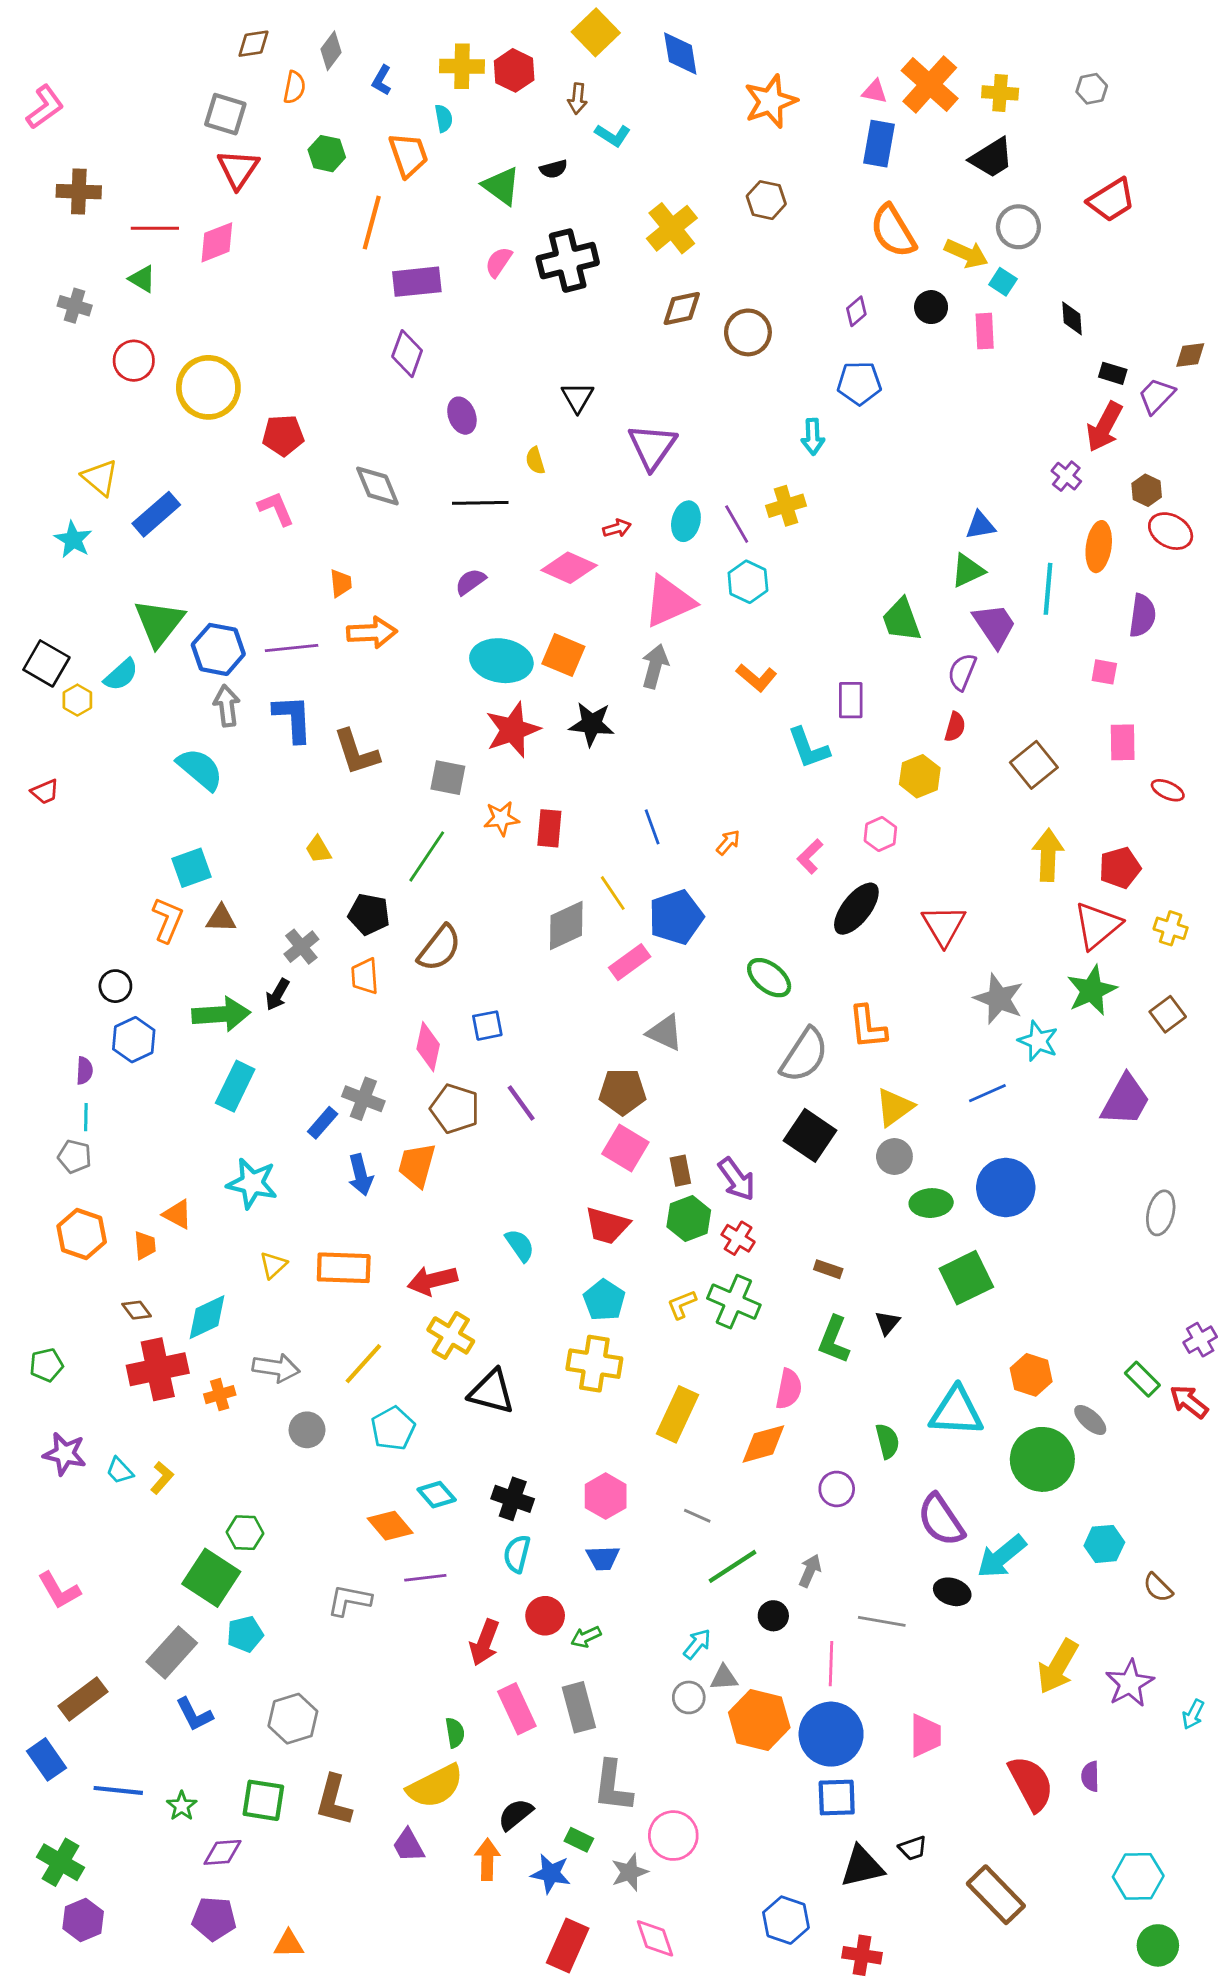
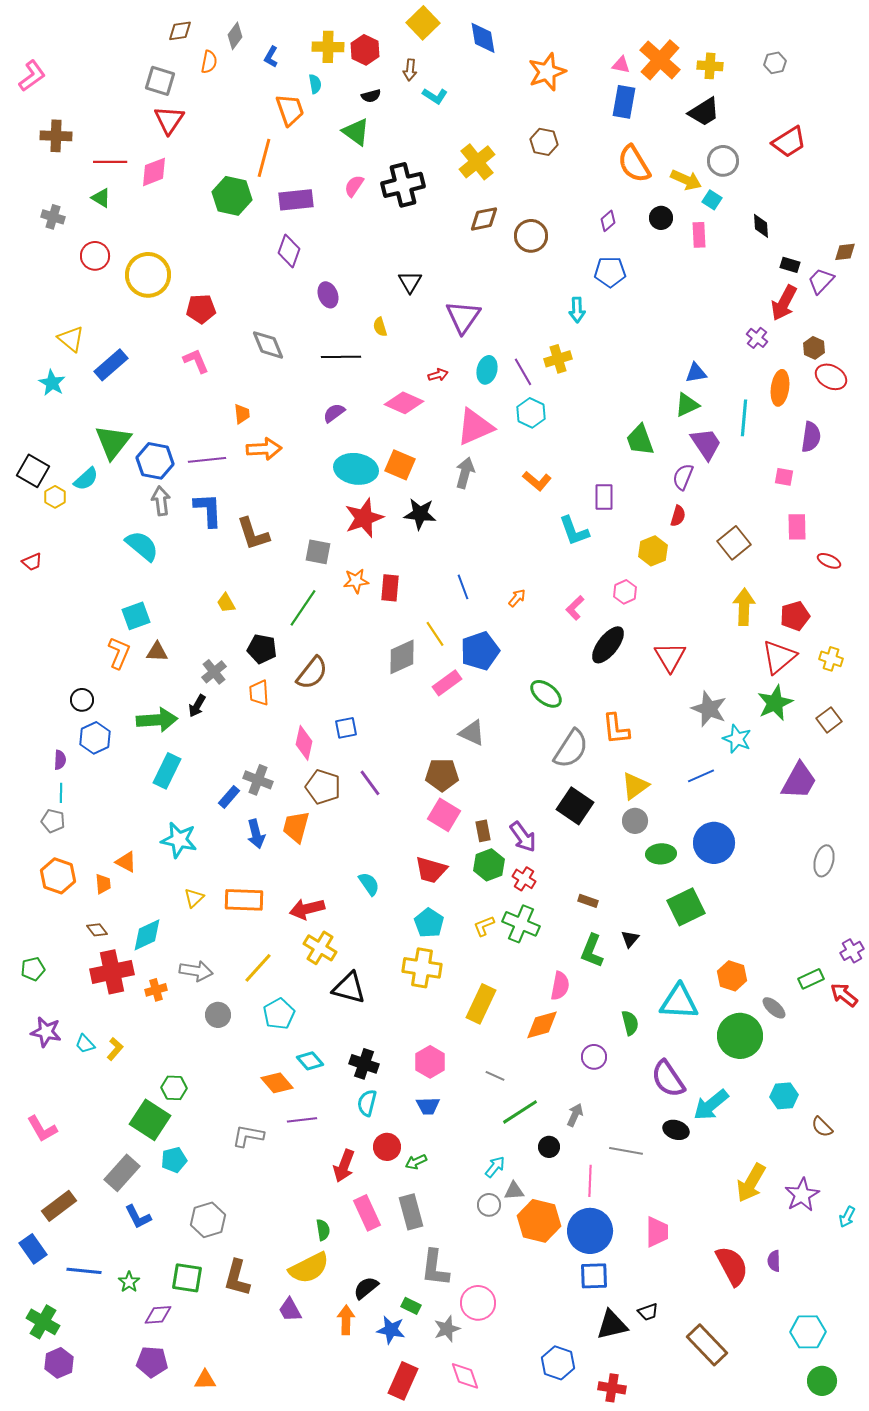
green hexagon: (327, 154) -> (232, 196), moved, size x1.5
black semicircle: (554, 169) -> (371, 96), moved
green rectangle: (1142, 1379) -> (811, 979), turned -70

